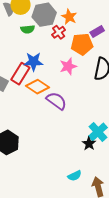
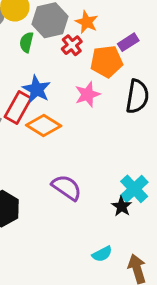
green semicircle: (28, 29) -> (26, 42), turned 112
blue star: (33, 62) -> (37, 89), turned 30
purple semicircle: (56, 101) -> (67, 187), moved

